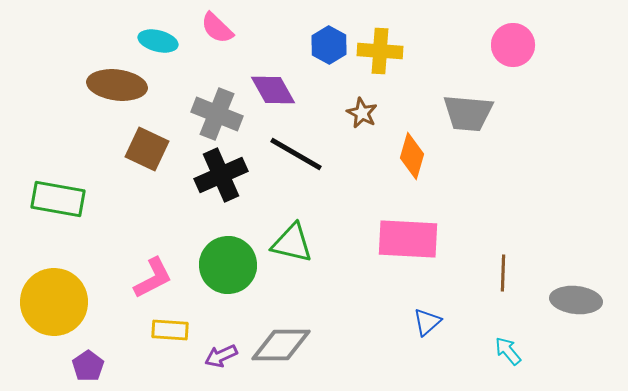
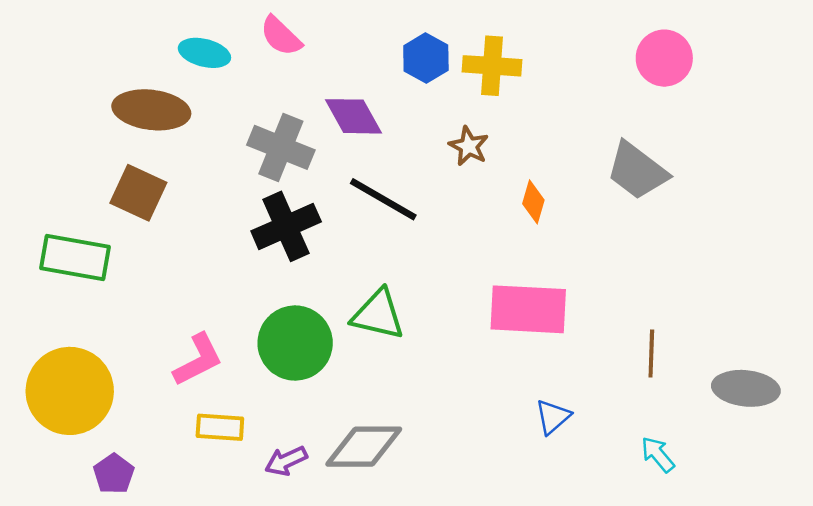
gray trapezoid: (468, 113) -> (637, 171), moved, turned 32
brown square: (147, 149) -> (138, 193), moved
orange diamond: (412, 156) -> (533, 202), size x0.7

